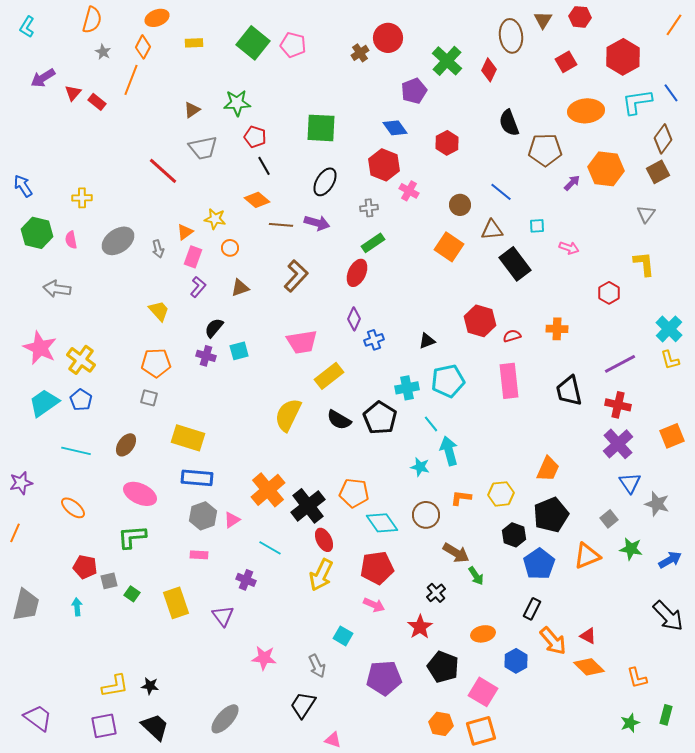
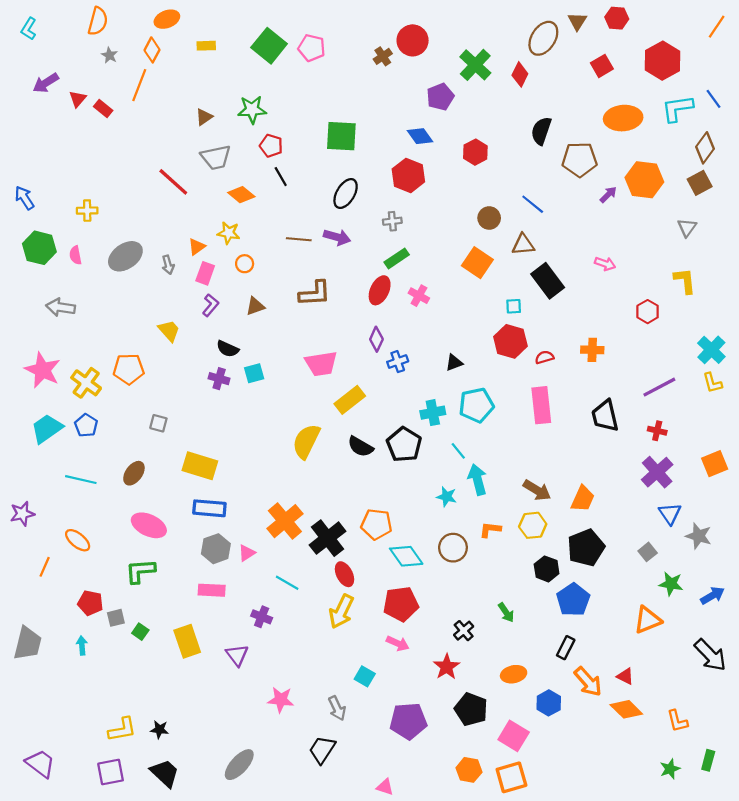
brown ellipse: (511, 36) -> (543, 38), turned 40
black semicircle: (509, 123) -> (541, 131), turned 40
pink cross: (409, 191) -> (419, 296), moved
orange diamond: (257, 200) -> (241, 195), moved
cyan square: (537, 226) -> (514, 306), moved
brown L-shape: (296, 276) -> (315, 294), turned 44
black semicircle: (214, 328) -> (228, 349), turned -105
orange pentagon: (156, 363) -> (129, 369), moved
red cross: (618, 405) -> (657, 431), size x0.7
orange line: (15, 533) -> (45, 567), moved
brown arrow: (456, 553) -> (537, 490), moved
pink rectangle: (199, 555) -> (212, 590), size x1.4
orange triangle: (587, 556) -> (648, 620), moved
pink triangle: (333, 740) -> (385, 787), moved

